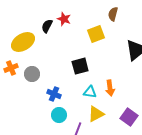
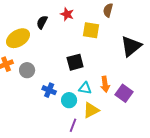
red star: (64, 19) -> (67, 14), moved
yellow square: (96, 34) -> (91, 30), turned 30
cyan circle: (59, 115) -> (69, 100), moved
purple square: (129, 117) -> (124, 93), moved

